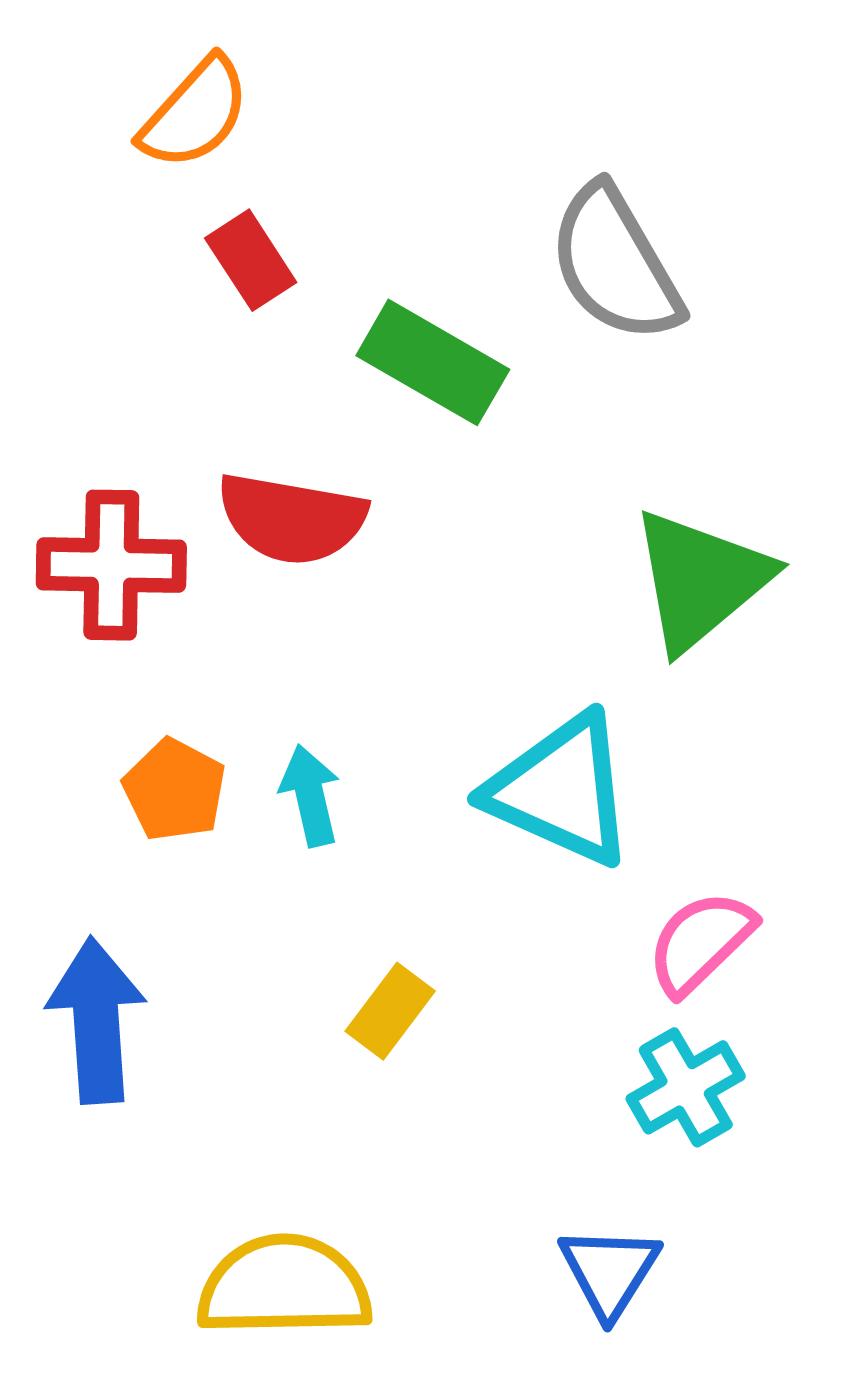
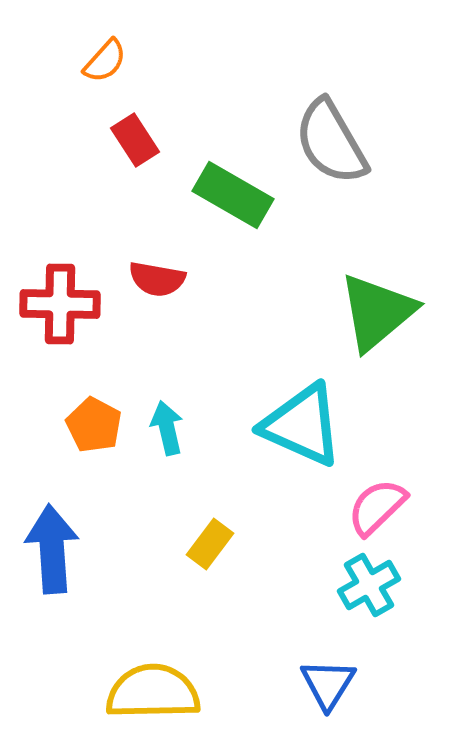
orange semicircle: (195, 113) -> (105, 61), size x0.7
red semicircle: (292, 519) -> (157, 279), size x0.7

